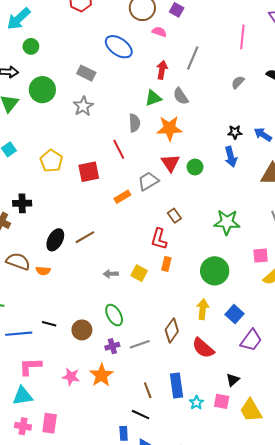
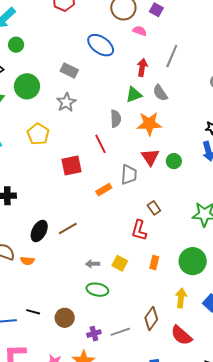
yellow pentagon: (51, 161) -> (38, 134), moved
gray trapezoid: (148, 181) -> (129, 175), turned 125
orange rectangle: (166, 264) -> (154, 262), moved
green ellipse: (114, 315) -> (97, 290), moved, turned -50

